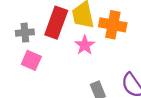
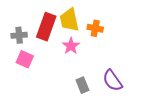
orange cross: (113, 25) -> (95, 28), size x0.7

